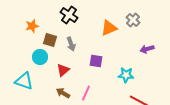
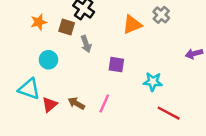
brown square: (50, 40) -> (67, 27), moved
purple arrow: (147, 49) -> (194, 54), moved
red triangle: (63, 70) -> (50, 105), moved

